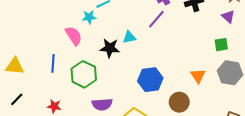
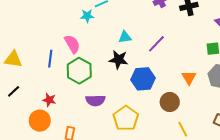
purple line: (156, 19) -> (156, 44), moved
pink semicircle: (74, 36) -> (72, 44), moved
black star: (110, 48) -> (118, 60), moved

